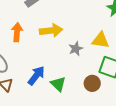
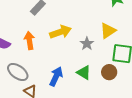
yellow triangle: (101, 40) -> (108, 31), turned -30
green triangle: (58, 84) -> (84, 73), moved

